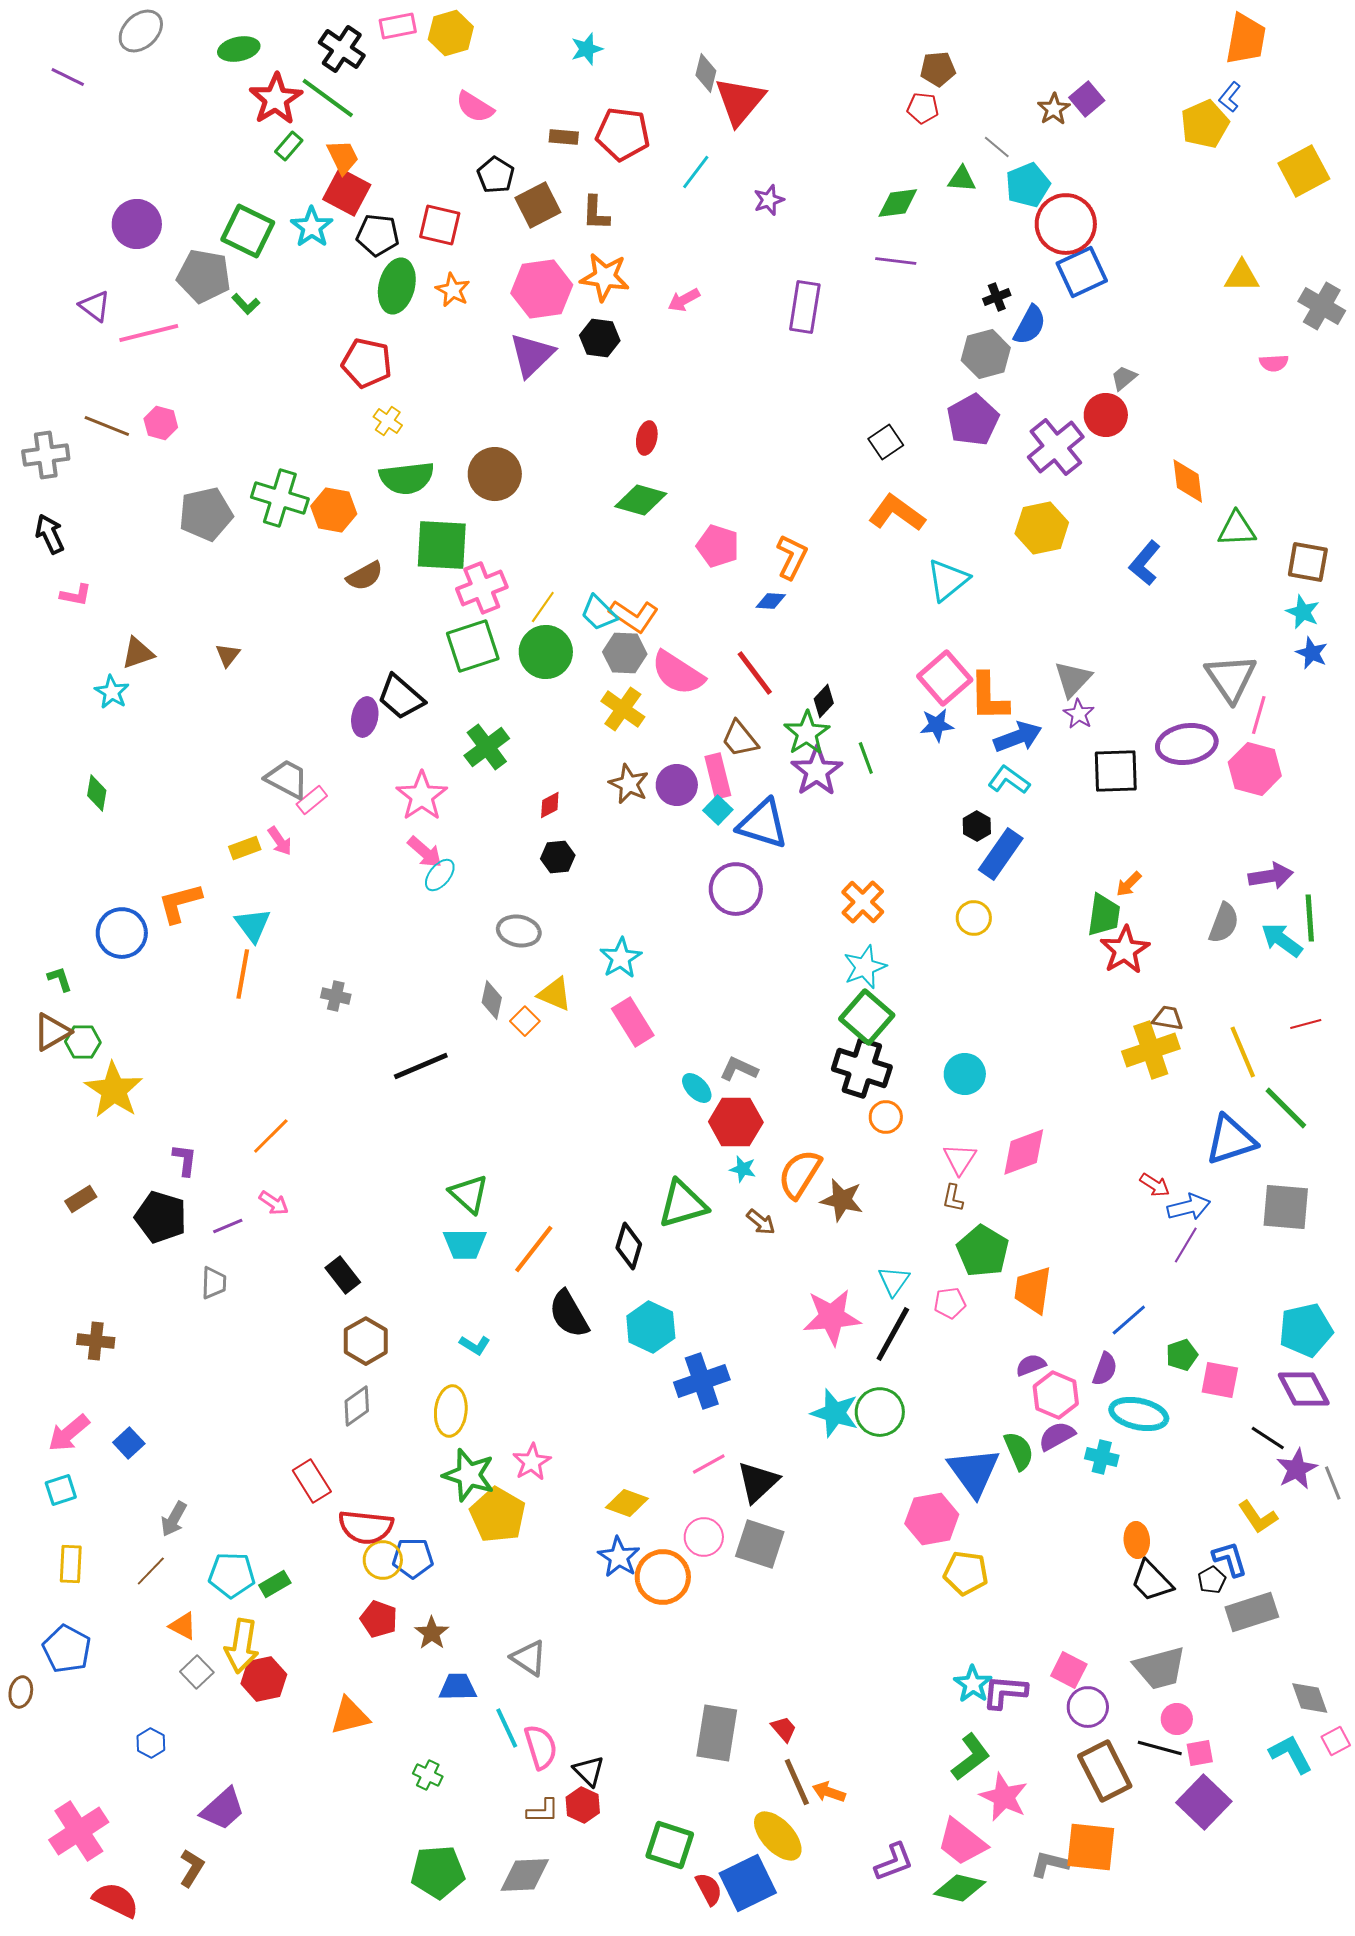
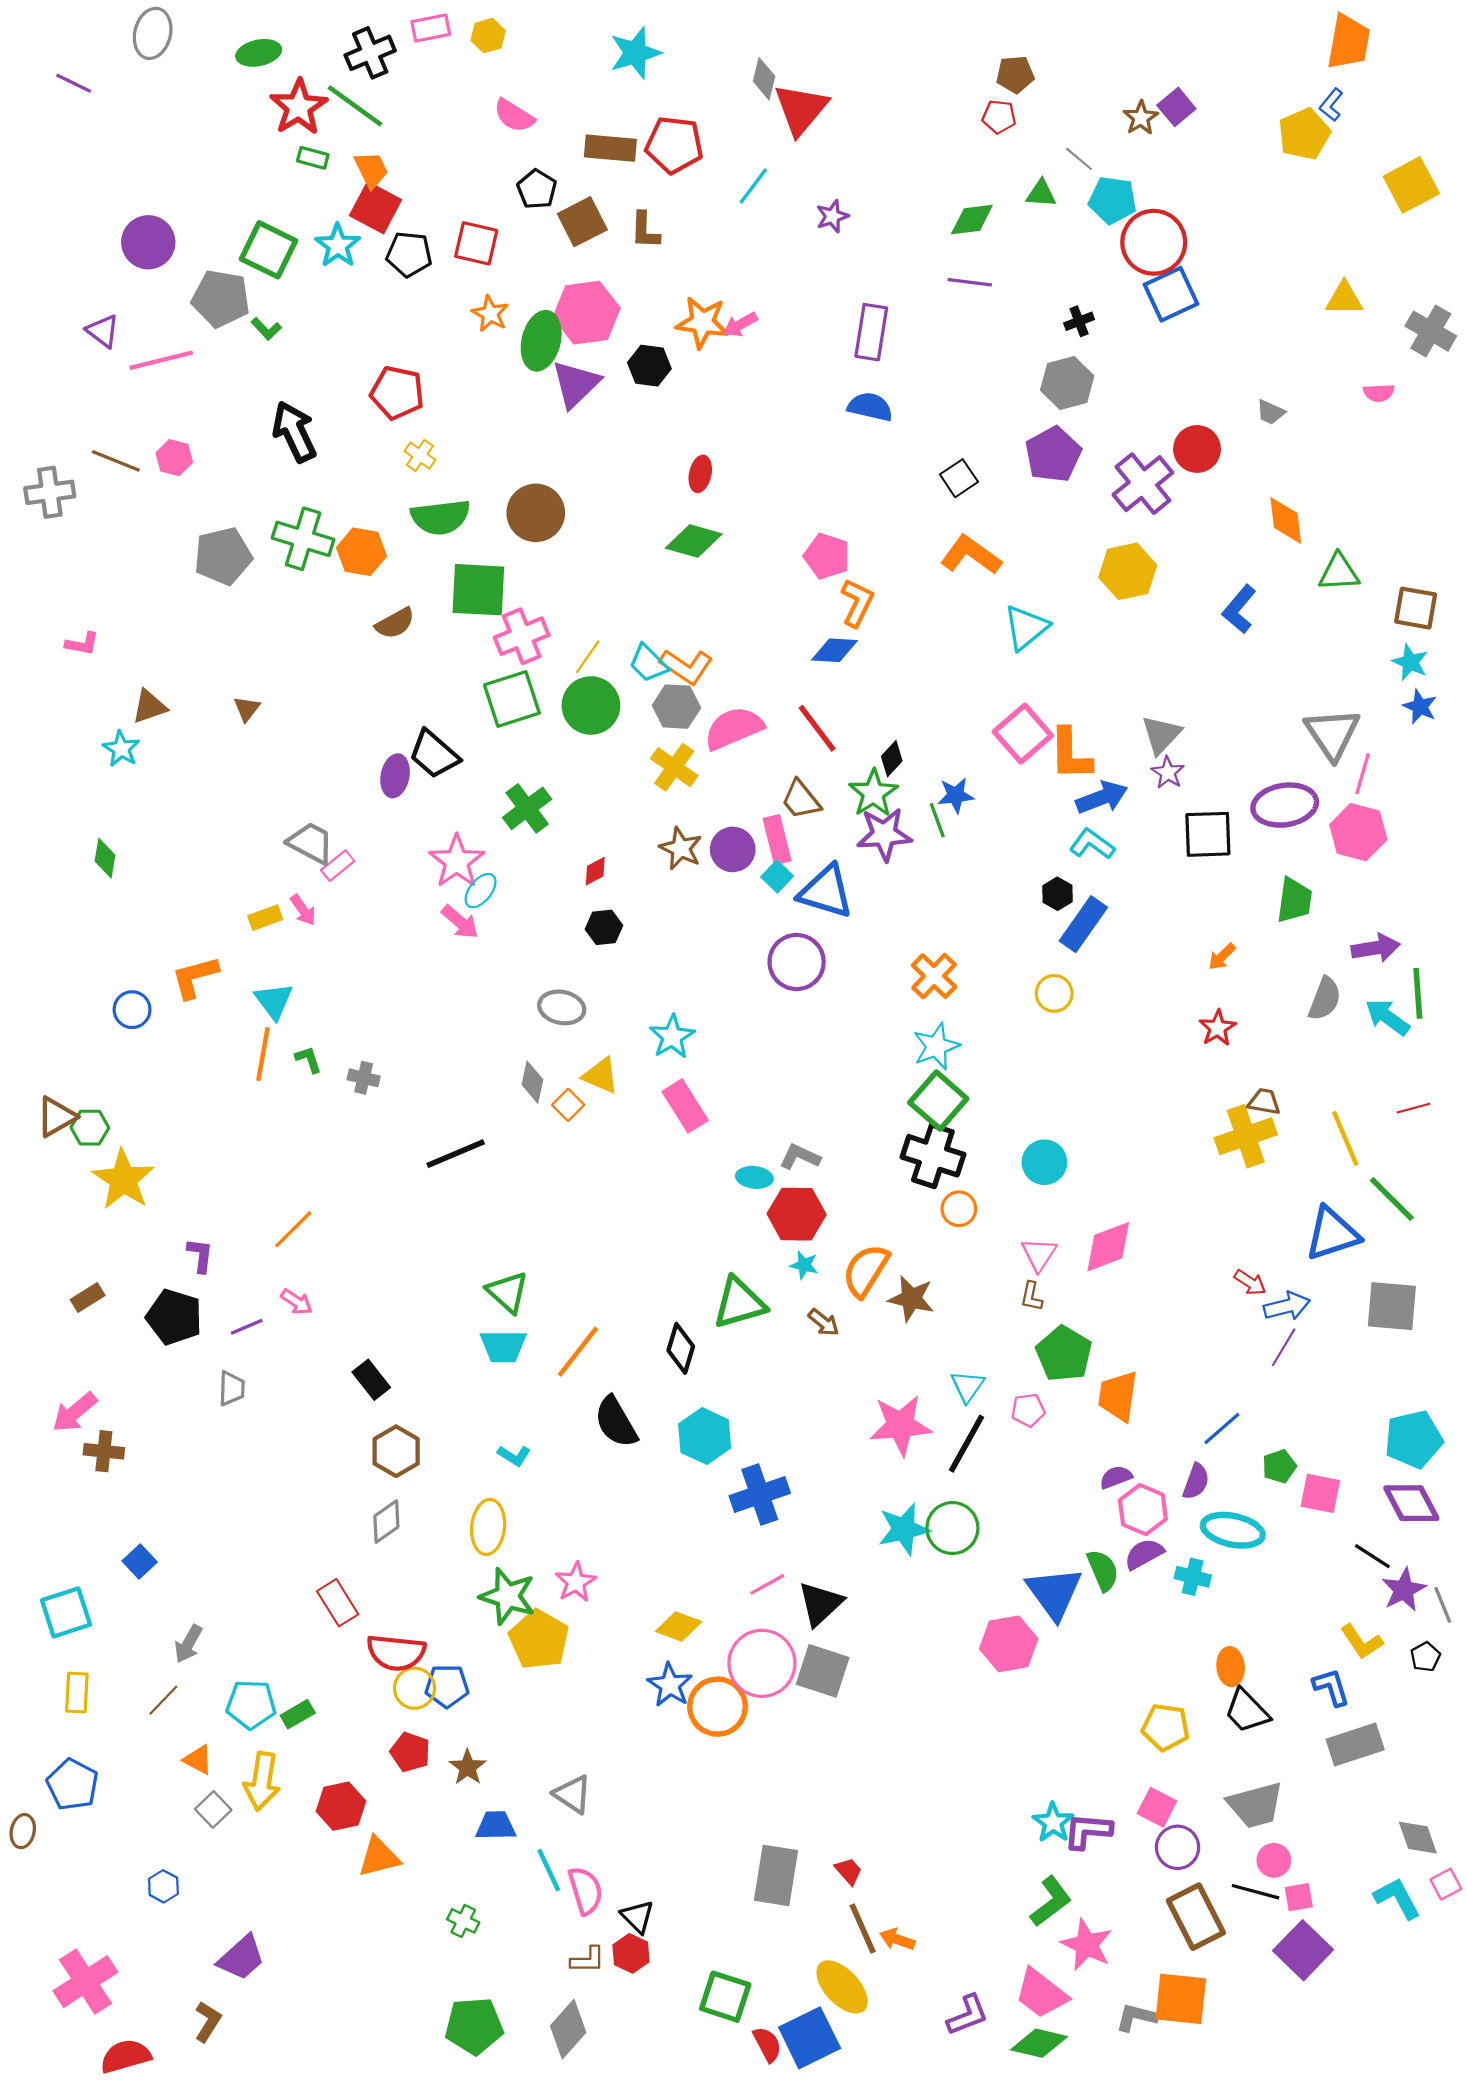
gray ellipse: (141, 31) -> (153, 33), turned -33
yellow hexagon: (451, 33) -> (488, 36), size x0.7
black cross: (342, 49) -> (370, 53), turned 33
cyan star: (587, 49) -> (635, 53), size x1.5
brown rectangle: (564, 137) -> (610, 148), size x1.6
green rectangle: (289, 146) -> (313, 158), turned 64
cyan pentagon: (1028, 185) -> (1113, 200), turned 30
orange star: (605, 277) -> (702, 322), moved
green ellipse: (397, 286) -> (541, 341), moved
blue semicircle: (1030, 325) -> (870, 407), moved, turned -105
gray trapezoid: (1124, 378) -> (1271, 412), moved, turned -116
black arrow: (50, 534) -> (294, 432), moved, size x1.4
pink pentagon: (718, 546) -> (827, 556), moved
blue diamond: (771, 601) -> (834, 650), size x1.4
pink semicircle: (678, 673) -> (734, 728), turned 124
blue star: (937, 725) -> (956, 795), moved
purple star: (817, 771) -> (884, 834), turned 30
cyan ellipse: (440, 875) -> (481, 891), moved
green trapezoid: (1104, 915) -> (1294, 900), moved
blue circle: (122, 933) -> (132, 1010), size x0.7
red star: (1125, 950) -> (1218, 1028), size x0.7
green L-shape: (60, 979) -> (308, 1059), moved
cyan ellipse: (697, 1088) -> (754, 1177), turned -40
cyan star: (835, 1413) -> (904, 1529), turned -30
pink arrow: (69, 1433) -> (75, 1412), moved
cyan square: (61, 1490) -> (66, 1612), size x1.5
pink circle: (704, 1537) -> (762, 1663), size x1.6
yellow pentagon: (966, 1573) -> (1166, 1727), moved
black pentagon: (1212, 1580) -> (1425, 1657), moved
red hexagon: (264, 1679) -> (341, 1806), moved
gray diamond: (525, 1875) -> (568, 2029), turned -46
red semicircle: (116, 1900) -> (126, 2056), turned -42

